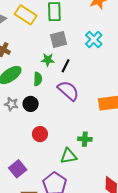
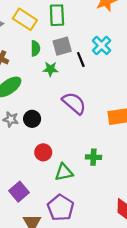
black line: (66, 66) -> (81, 59), moved, turned -48
green semicircle: (38, 79) -> (35, 48), moved
green triangle: (69, 156) -> (64, 172), moved

